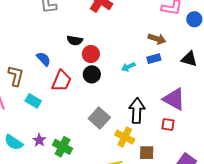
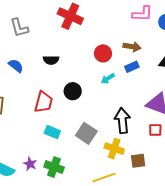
red circle: (91, 54) -> (103, 53), moved
blue semicircle: (44, 59) -> (16, 66), moved
cyan rectangle: (33, 101) -> (52, 132), moved

